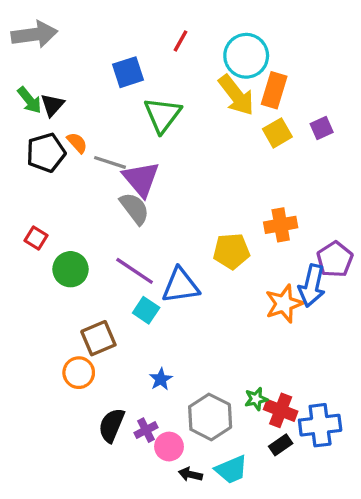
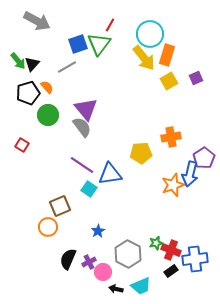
gray arrow: (34, 34) -> (37, 21), moved, turned 36
green triangle: (162, 115) -> (99, 44), moved
gray line: (110, 162) -> (67, 67), moved, turned -48
green circle: (70, 269) -> (48, 115), moved

